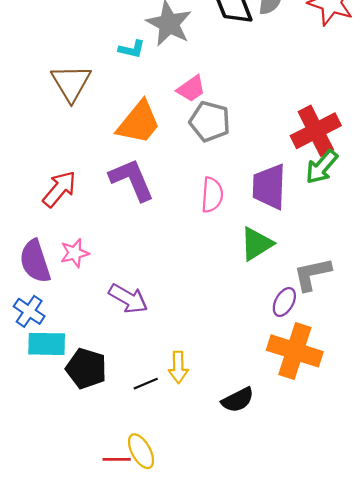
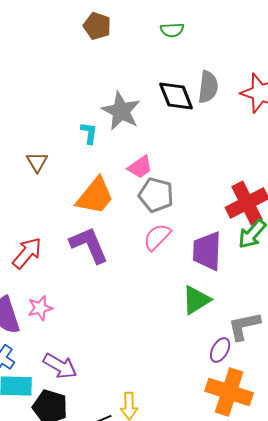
cyan L-shape: (132, 49) -> (89, 133), turned -95
brown triangle: (71, 83) -> (37, 162), size x0.6
pink semicircle: (212, 195) -> (157, 237), moved, turned -140
purple arrow: (128, 299) -> (60, 366), moved

